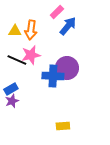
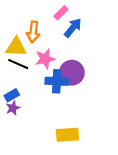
yellow triangle: (15, 31) -> (16, 47), moved, size x1.5
pink star: (31, 55) -> (45, 59), moved
yellow rectangle: (63, 126) -> (67, 135), size x1.5

